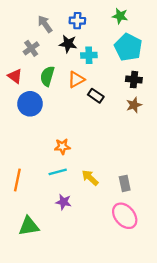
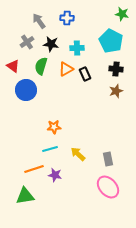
green star: (120, 16) -> (122, 14), moved
black star: (68, 44) -> (51, 44), moved
black rectangle: (96, 96) -> (85, 74), moved, turned 32
orange line: (17, 180) -> (34, 169), moved, turned 60

